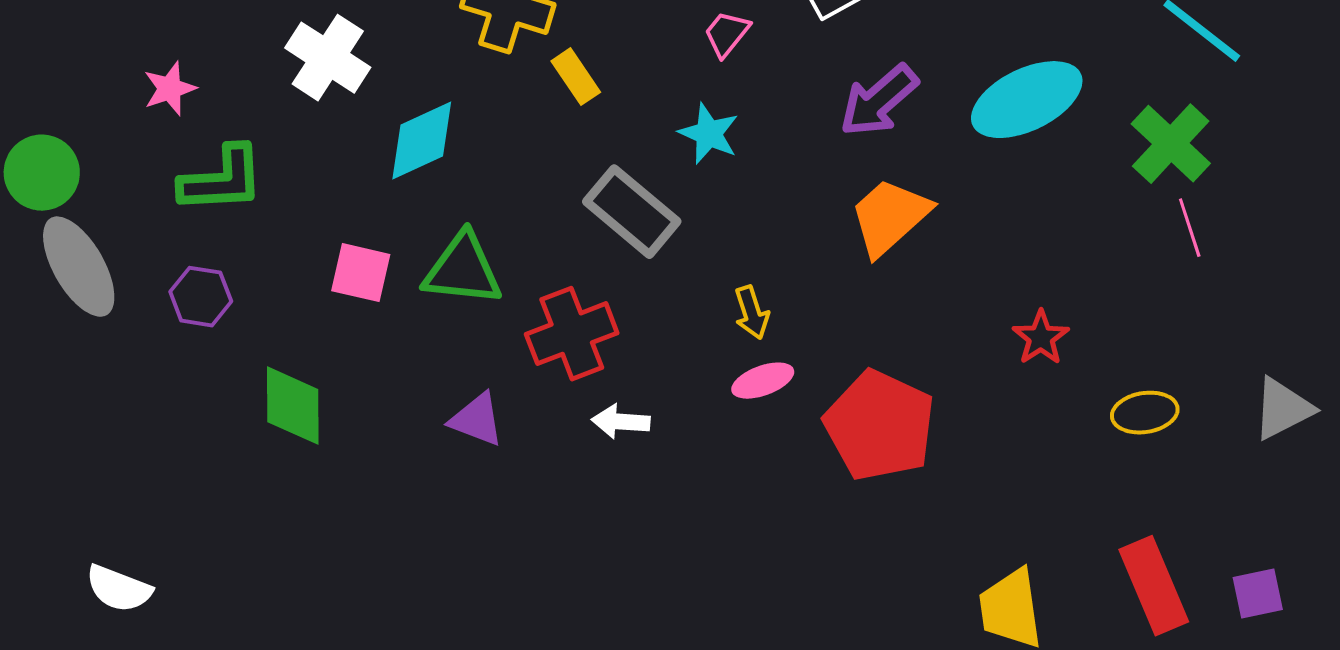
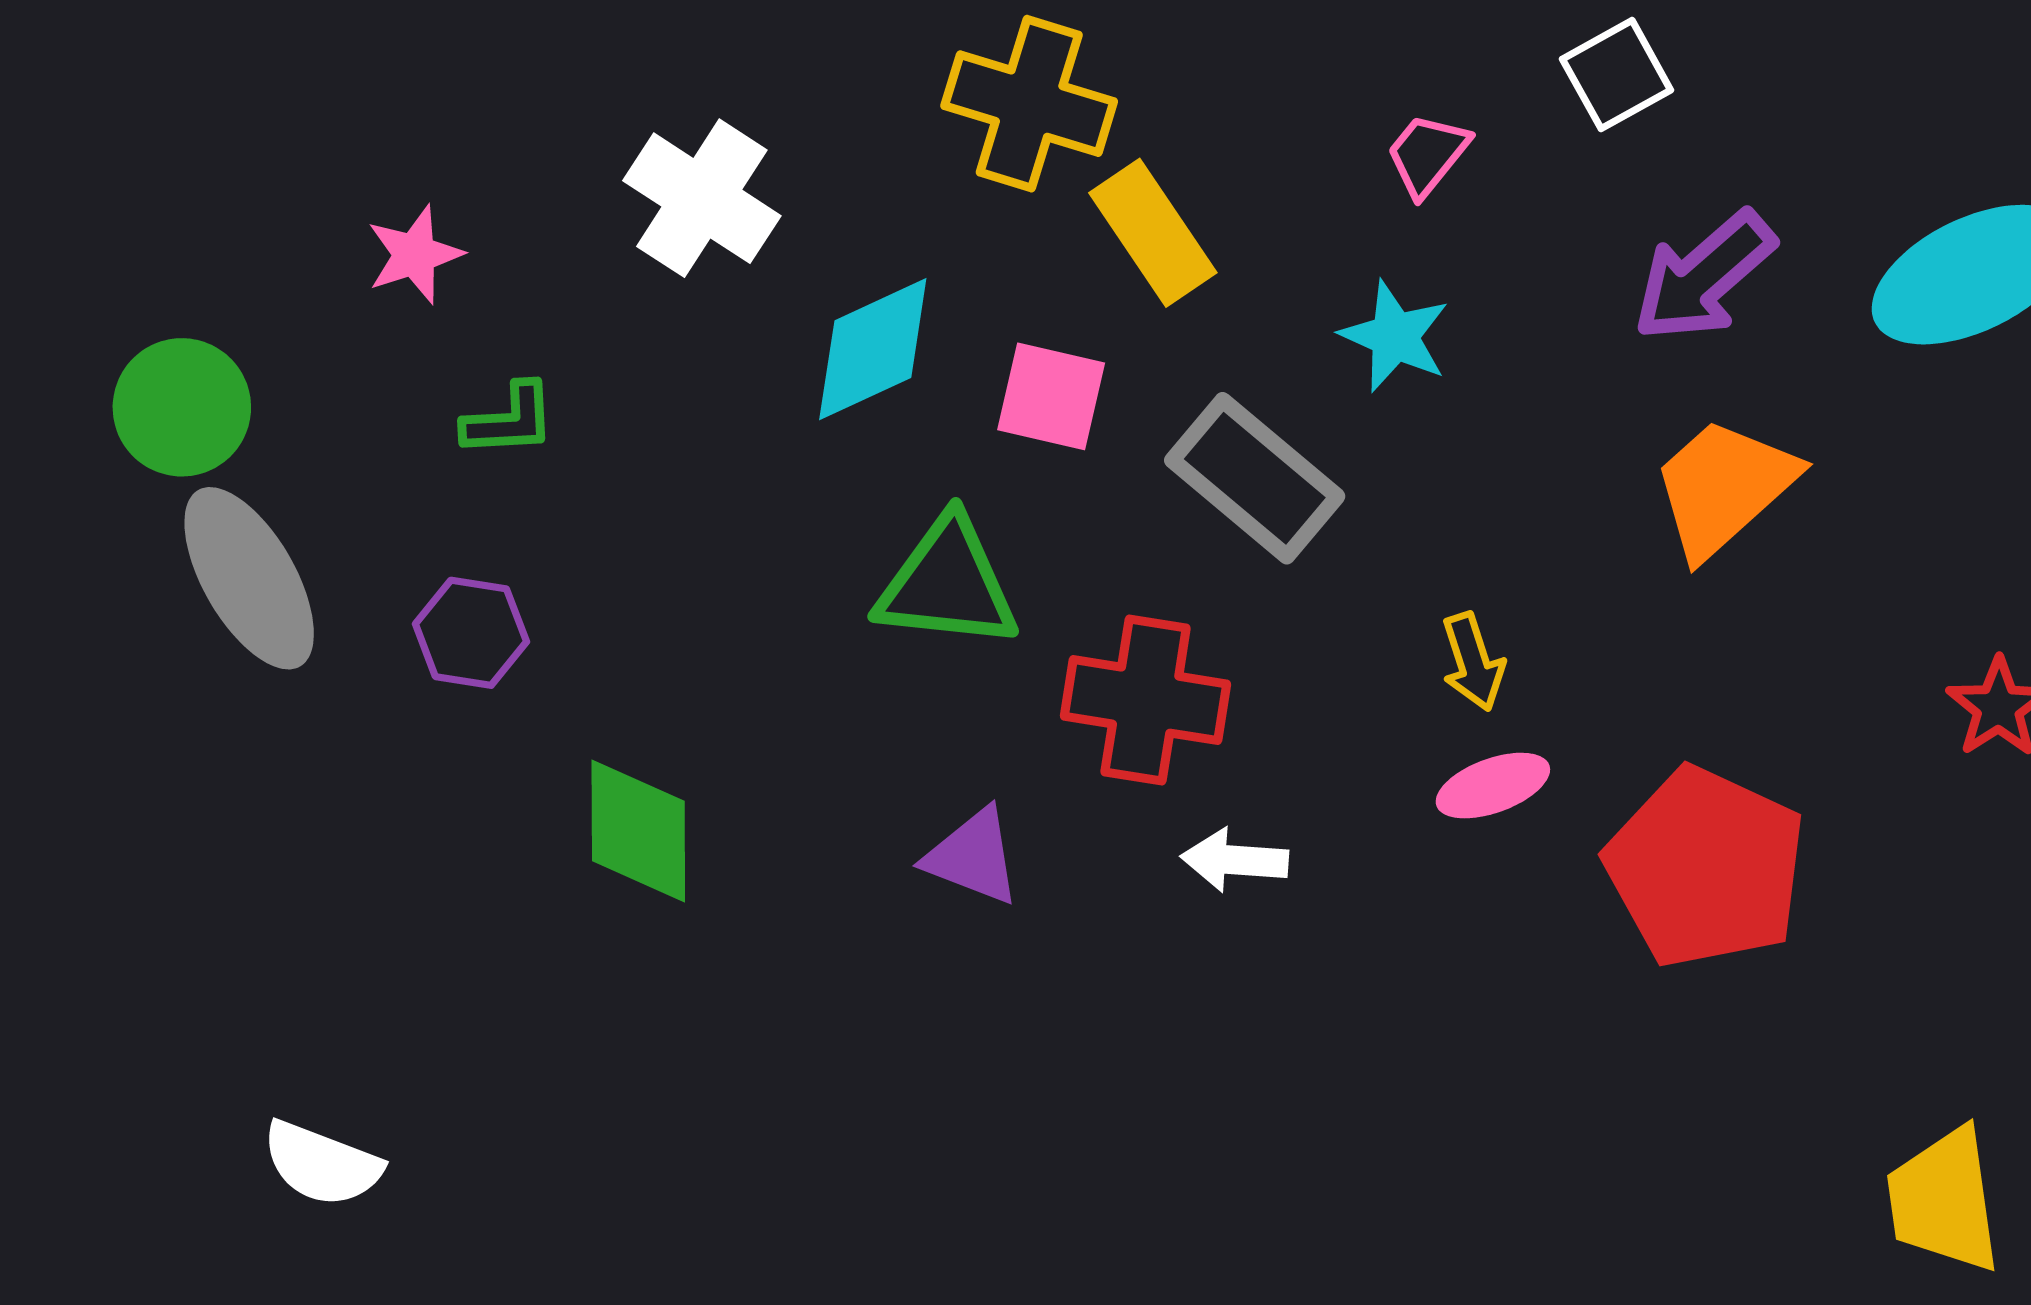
yellow rectangle: (576, 77) -> (1153, 233), size x1.4
green L-shape: (222, 180) -> (509, 420), size x0.6
pink square: (361, 273) -> (1051, 396), moved
red cross: (572, 334) -> (1146, 700), turned 30

